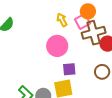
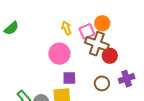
orange circle: (88, 11) -> (102, 23), moved
brown cross: (94, 33) -> (97, 44), turned 30

